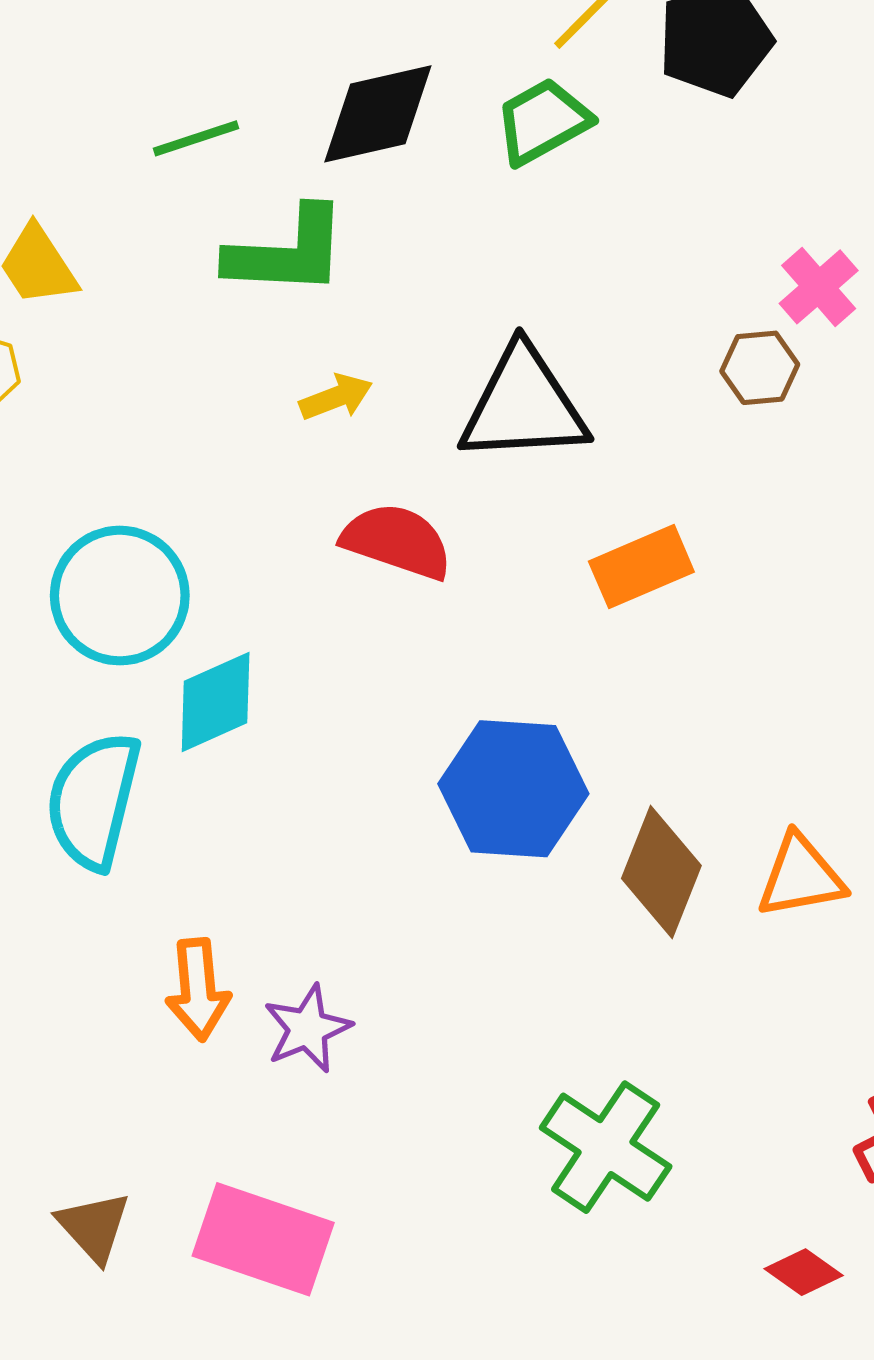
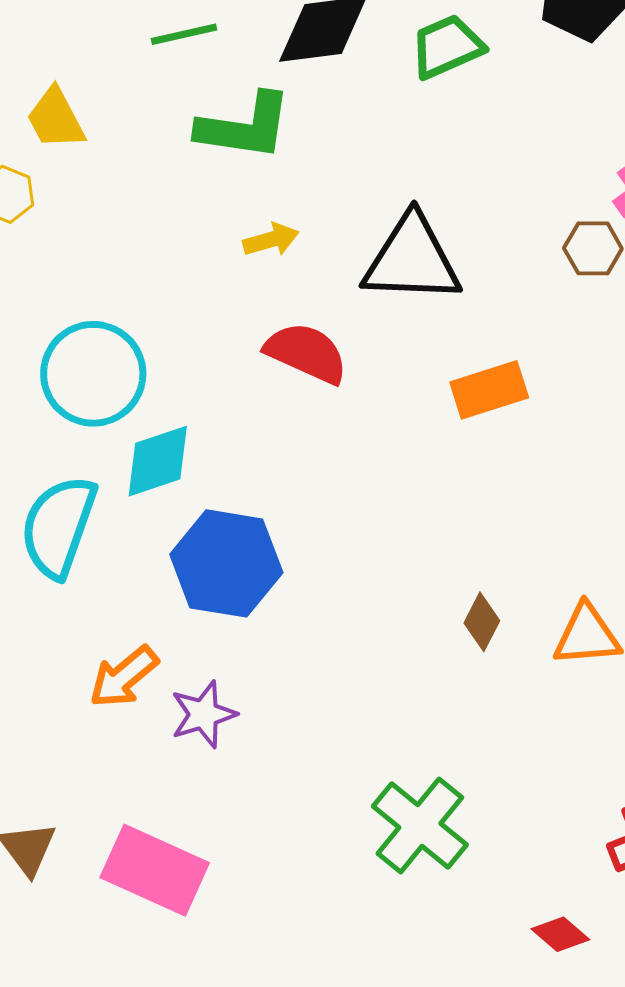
blue hexagon: (513, 789) -> (226, 563), moved
brown diamond: (661, 872) -> (482, 622), size x0.6
orange arrow: (198, 990) -> (124, 677), turned 50

